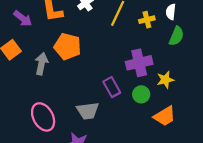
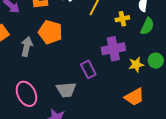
yellow cross: (147, 20) -> (122, 19), moved
green circle: (141, 94) -> (156, 61), moved

